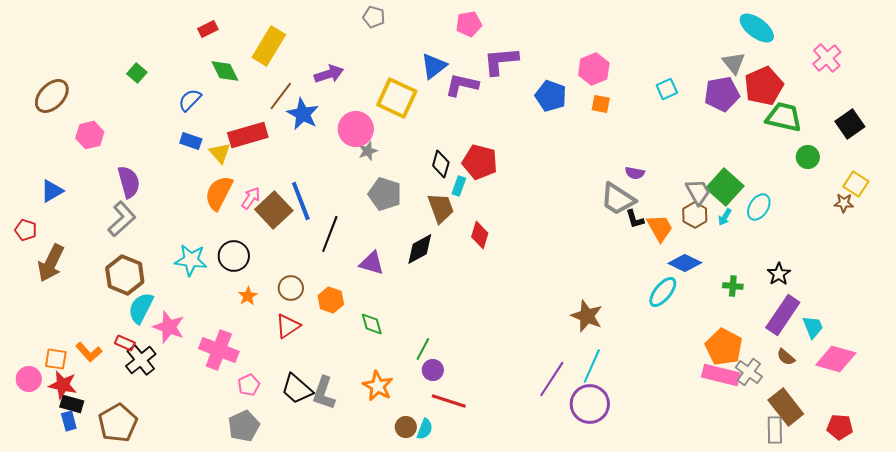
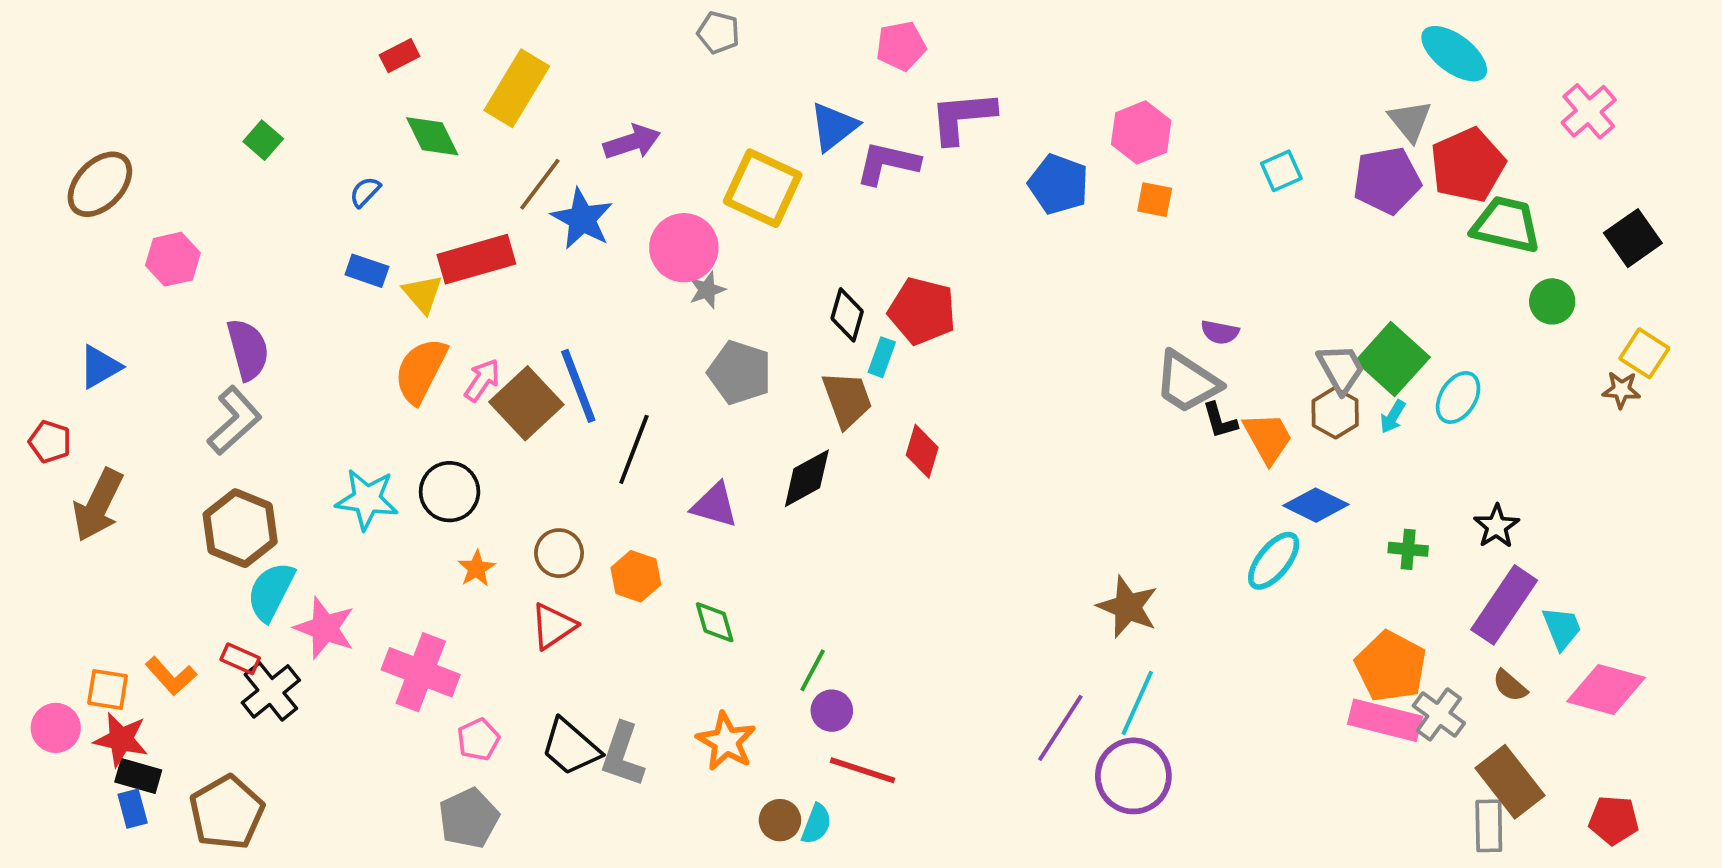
blue semicircle: (190, 100) -> (365, 192), size x0.7

